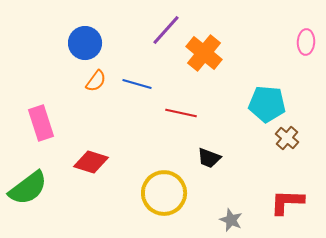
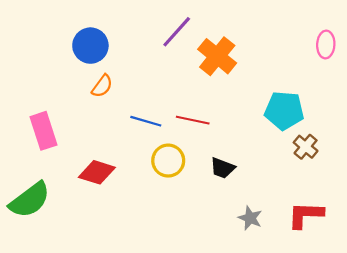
blue line: (137, 84) -> (146, 121), moved
yellow circle: (164, 193) -> (168, 161), moved, size x0.7
gray star: (231, 220) -> (250, 218), moved

